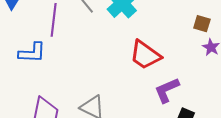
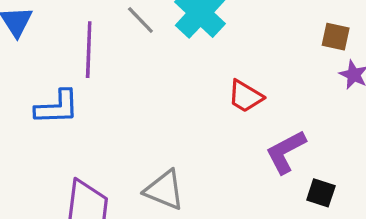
red trapezoid: (145, 55) -> (245, 96), size x0.7

